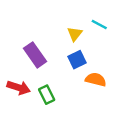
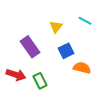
yellow triangle: (75, 34) -> (56, 27), moved

